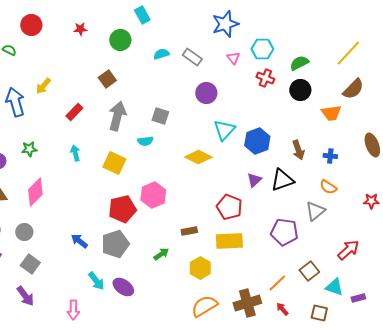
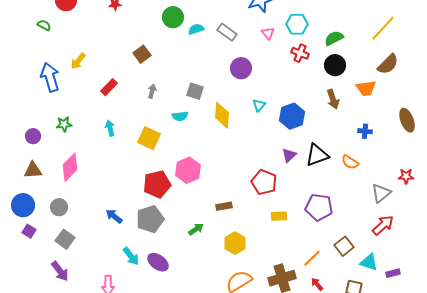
green circle: (120, 40) -> (173, 17), moved
gray arrow: (117, 116) -> (152, 91), size x0.5
cyan triangle: (224, 130) -> (259, 105), size x0.6
brown arrow: (298, 150) -> (333, 99), moved
yellow diamond: (198, 157) -> (222, 115), moved, turned 68
orange semicircle: (328, 187) -> (350, 162), moved
gray triangle: (315, 211) -> (381, 193), moved
yellow rectangle: (229, 241) -> (279, 216), moved, size x0.6

